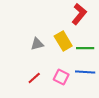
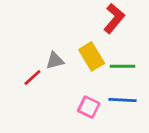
red line: (34, 78) -> (32, 78), moved

